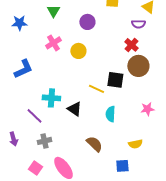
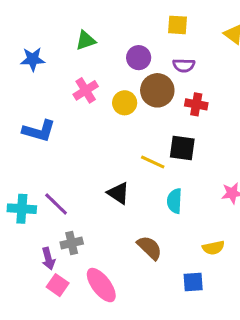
green triangle: (53, 11) -> (86, 40), turned 40
purple semicircle: (138, 24) -> (184, 65), moved
red cross: (131, 45) -> (196, 104), moved, turned -32
brown circle: (138, 66) -> (157, 90), moved
blue L-shape: (23, 69) -> (39, 131), turned 40
cyan cross: (51, 98) -> (22, 209), moved
purple arrow: (13, 139) -> (48, 259), moved

